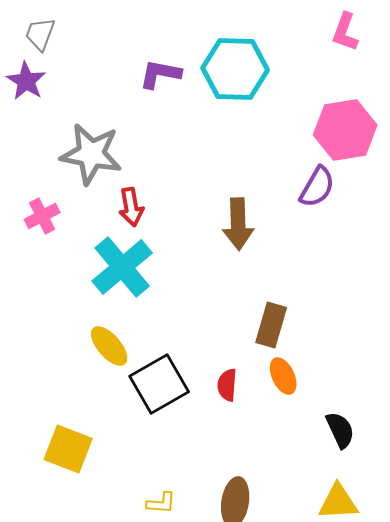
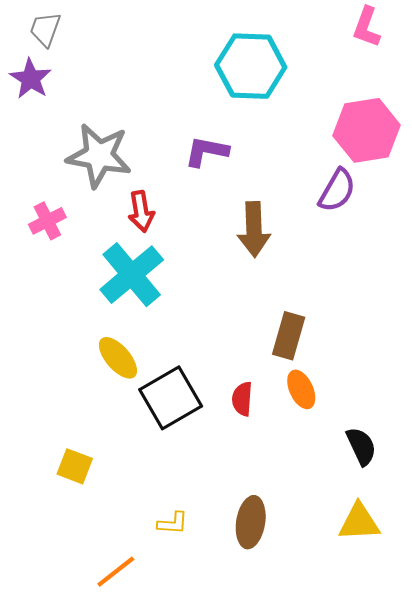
purple L-shape: (160, 74) -> (206, 151), moved
yellow square: (68, 449) -> (75, 466), size x0.7

